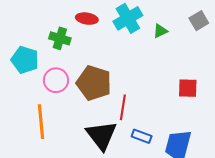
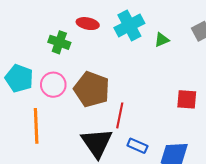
cyan pentagon: (25, 60) -> (19, 78), moved

